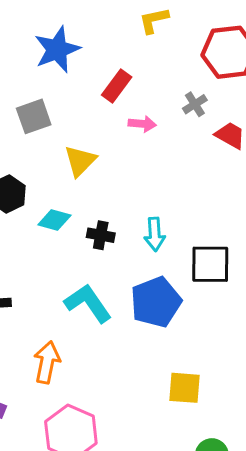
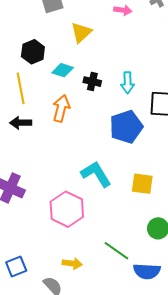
cyan L-shape: (88, 303) -> (96, 174), moved
orange arrow: (47, 362) -> (61, 108), moved

